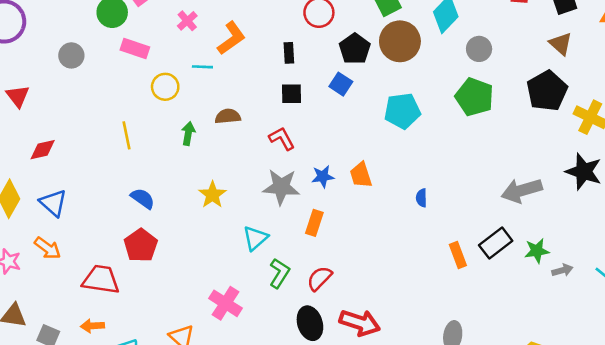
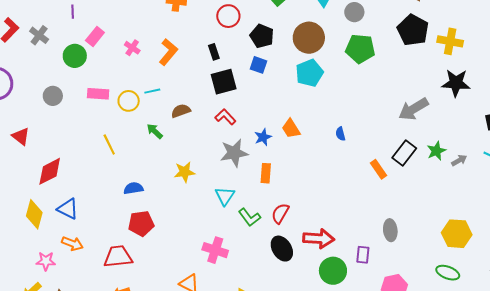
brown circle: (400, 41) -> (309, 38), moved
pink rectangle: (135, 49) -> (98, 94), moved
cyan line: (202, 67) -> (152, 91), moved
black square: (291, 94) -> (224, 82), size x1.5
green arrow: (188, 133) -> (155, 131), turned -42
red diamond: (43, 150) -> (50, 171), size x1.4
yellow star: (212, 195) -> (184, 172), turned -30
blue semicircle: (143, 198) -> (133, 188), turned -30
red pentagon: (141, 245) -> (141, 223), turned -30
green L-shape: (279, 273) -> (249, 217), turned 125

